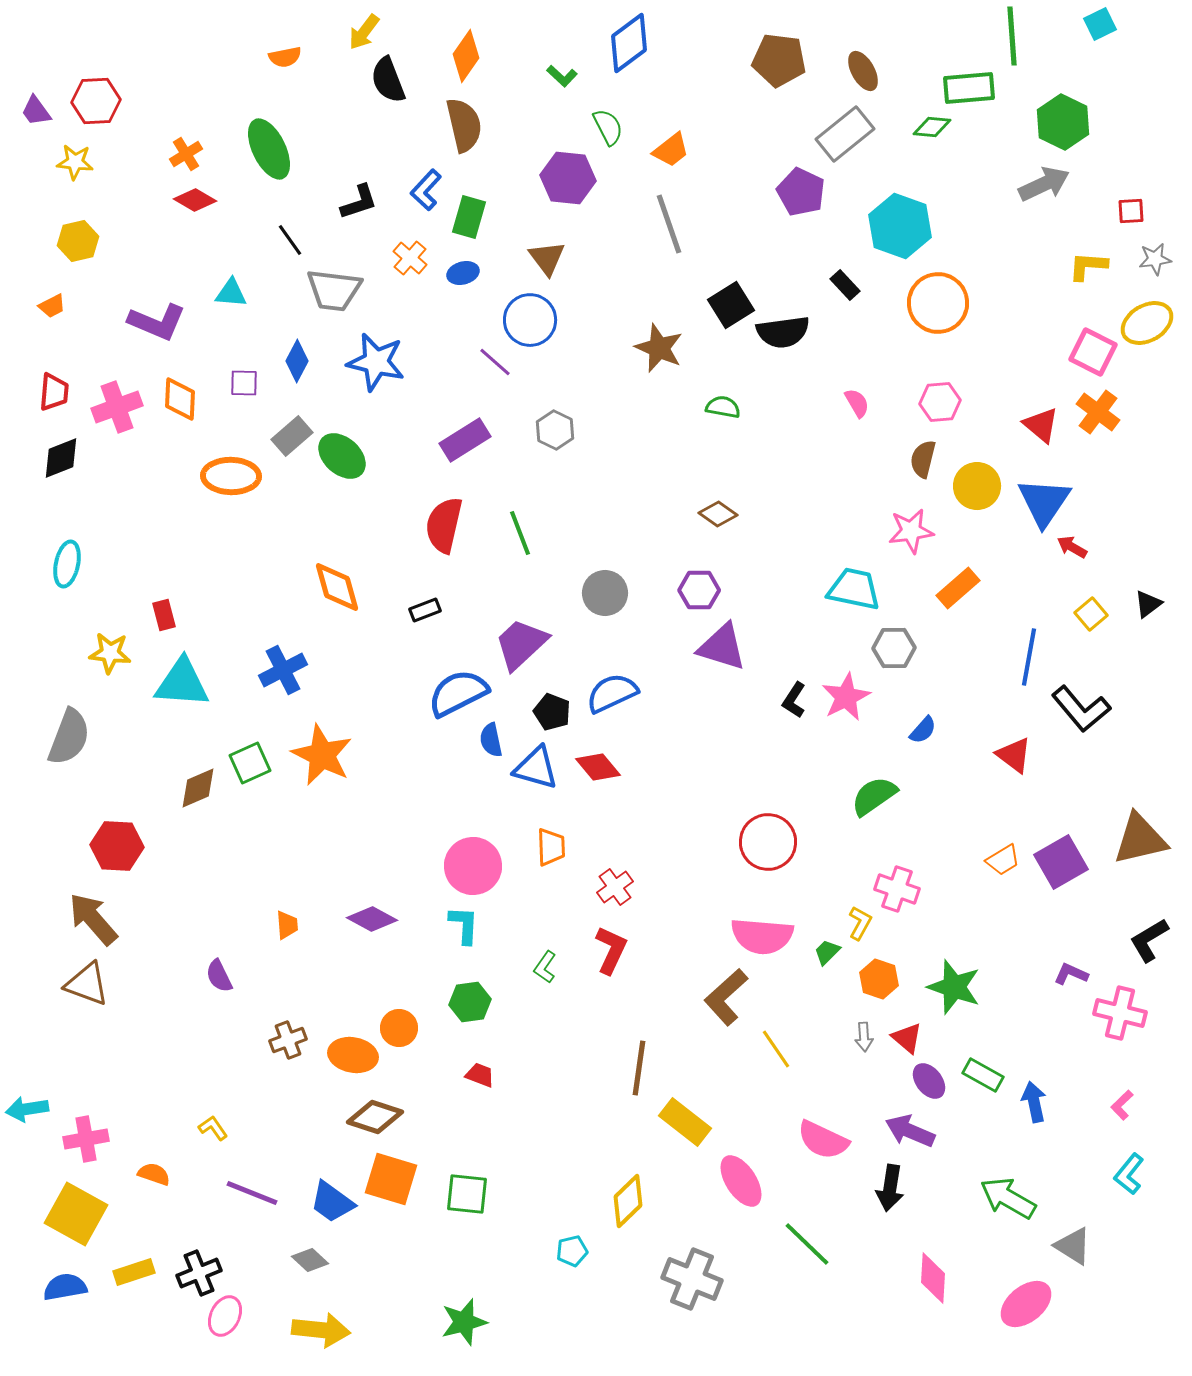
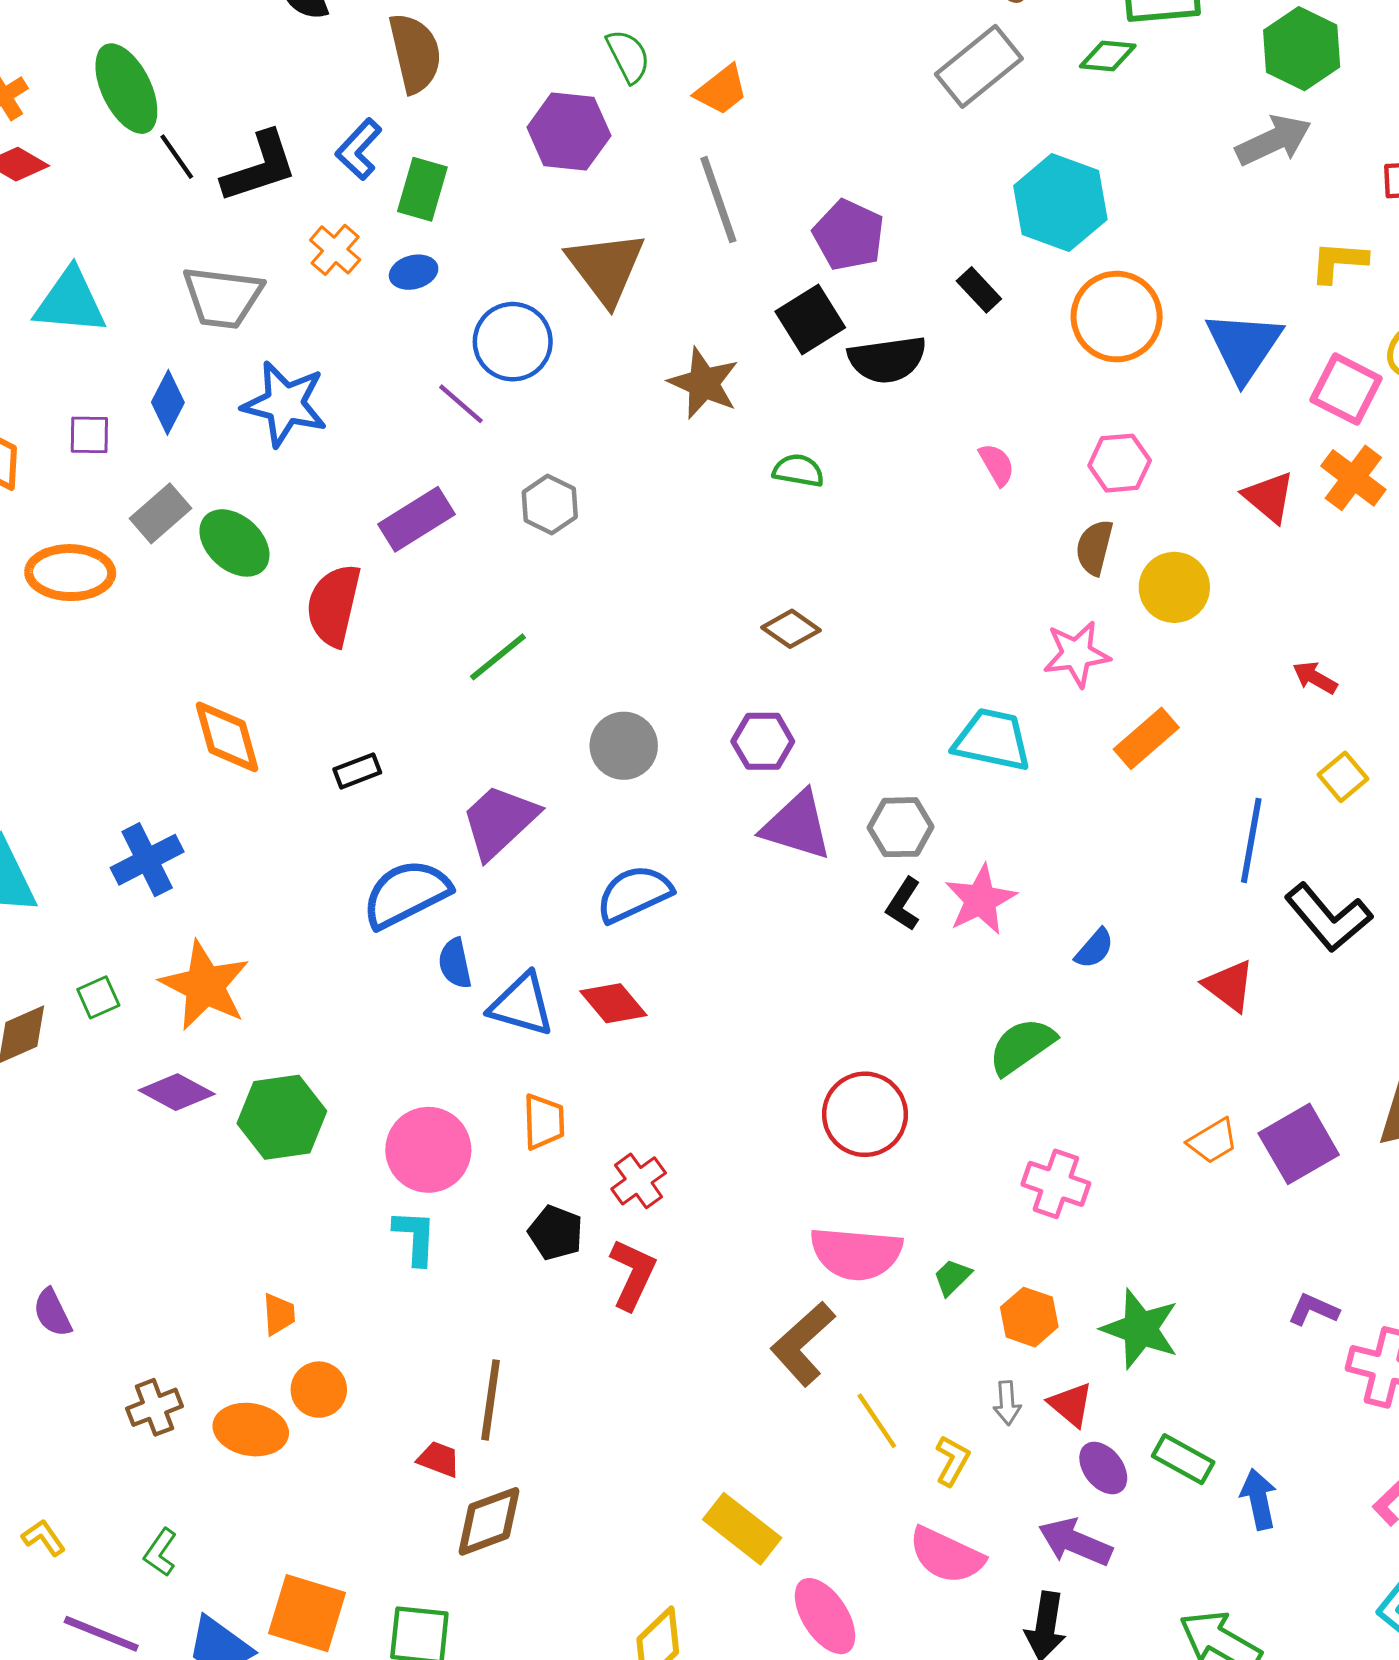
purple pentagon: (801, 192) -> (849, 235), moved
black L-shape: (359, 202) -> (260, 167), size x1.4
black line: (290, 240) -> (177, 157), moved
brown triangle: (547, 258) -> (606, 268), moved, size x1.5
cyan triangle: (231, 293) -> (70, 302), size x1.6
blue triangle: (1044, 502) -> (1244, 346), moved
red semicircle: (444, 525) -> (334, 605), moved
green line: (520, 533) -> (498, 657), turned 72
gray hexagon: (894, 648) -> (900, 827), moved
black pentagon: (552, 712) -> (556, 1233), moved
green square: (250, 763) -> (98, 997), size x0.7
purple diamond: (372, 919) -> (177, 1092), moved
yellow L-shape: (860, 923) -> (952, 1461), moved
orange trapezoid: (287, 925) -> (279, 1314), moved
green L-shape: (545, 967) -> (160, 1552), moved
green hexagon: (470, 1002) -> (282, 1117), moved, size x1.4
brown line: (639, 1068) -> (491, 1400), moved
brown diamond: (375, 1117) -> (489, 1521), moved, turned -38

